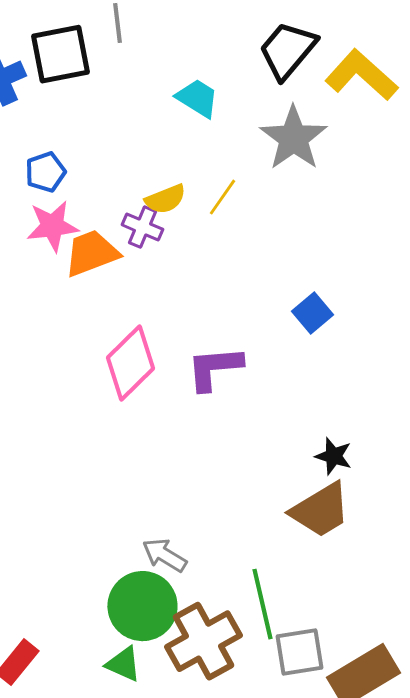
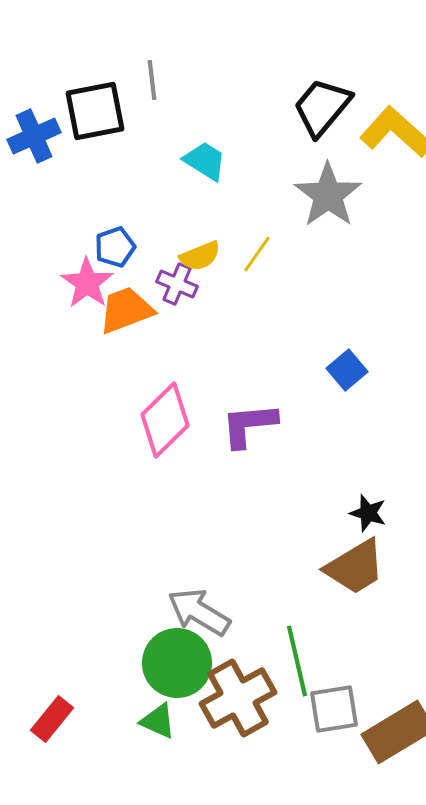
cyan trapezoid: (197, 98) -> (205, 161), moved
blue pentagon: (45, 172) -> (115, 247), moved
pink star: (52, 226) -> (87, 283), turned -30
gray arrow: (164, 555) -> (199, 612), size x1.4

